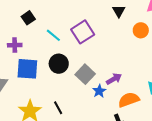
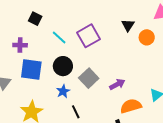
black triangle: (119, 11) -> (128, 25), moved
black square: (28, 18) -> (35, 19), turned -32
blue star: (99, 91) -> (63, 91), moved
black line: (58, 108) -> (76, 112), moved

